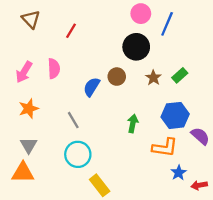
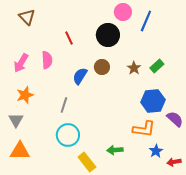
red line: (71, 31) -> (69, 38), moved, turned -56
black circle: (136, 47) -> (108, 35), moved
gray line: (73, 120) -> (64, 105), turned 49
green arrow: (133, 123) -> (115, 150), moved, turned -105
gray triangle: (29, 145) -> (16, 120), moved

